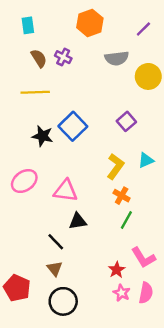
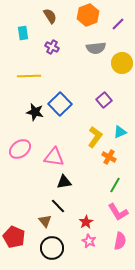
orange hexagon: (90, 23) -> (88, 15), moved
cyan rectangle: (28, 25) -> (23, 33), moved
brown semicircle: (39, 58) -> (50, 16), moved
orange cross: (122, 196) -> (109, 157), moved
green line: (126, 220) -> (115, 185), moved
black line: (56, 242) -> (58, 206), moved
red star: (117, 270) -> (86, 222), moved
pink star: (122, 293) -> (89, 241), moved

